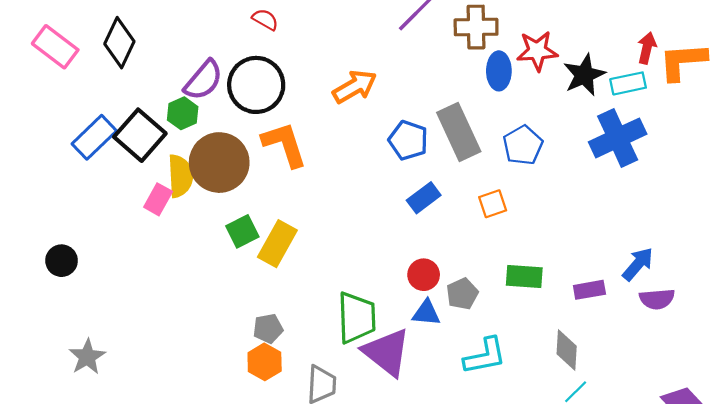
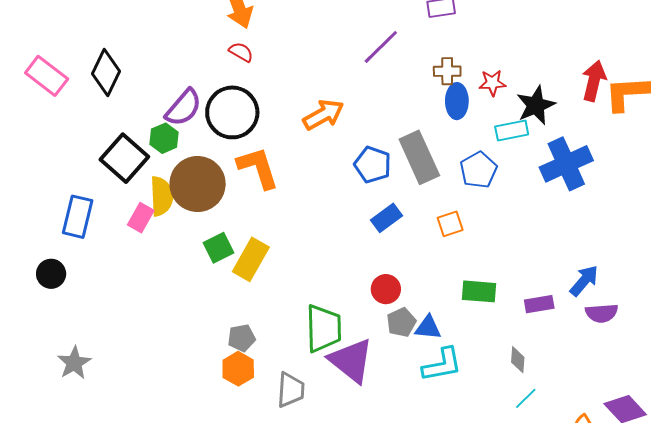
brown cross: (476, 27) -> (447, 71), moved, size x0.7
red arrow: (647, 48) -> (594, 81), size x1.4
red star: (537, 51) -> (492, 83), size x0.7
cyan rectangle: (628, 83) -> (512, 130), moved
blue rectangle: (94, 137) -> (78, 217), moved, turned -33
gray pentagon: (462, 294) -> (401, 322), moved
blue triangle: (426, 313) -> (428, 328), moved
gray diamond: (567, 350) -> (518, 360), size x0.7

